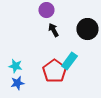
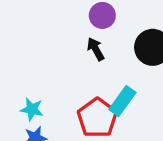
purple circle: (46, 10) -> (102, 15), moved

